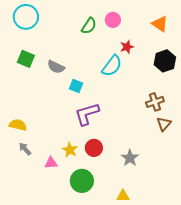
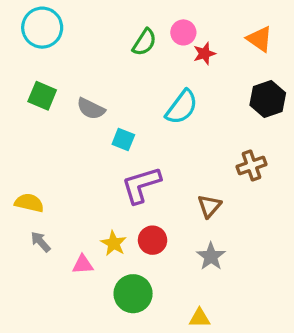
red star: (127, 47) -> (204, 54), moved
brown triangle: (164, 124) -> (209, 206), moved

